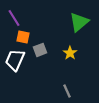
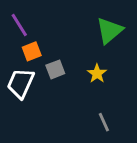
orange square: (23, 37) -> (32, 51), turned -32
gray line: (67, 91) -> (104, 122), moved

